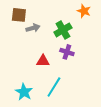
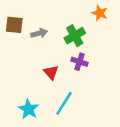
brown square: (19, 15) -> (14, 25), moved
red triangle: (43, 61) -> (51, 72), turned 48

